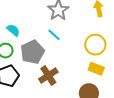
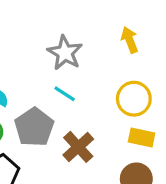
brown cross: (48, 76) -> (78, 147), moved

